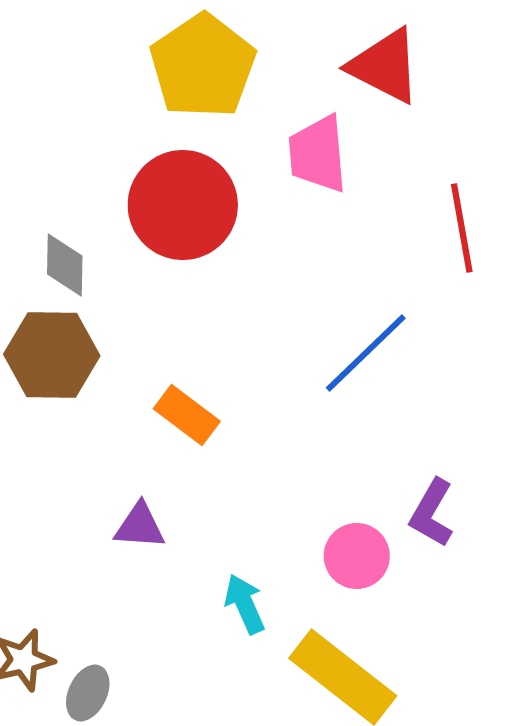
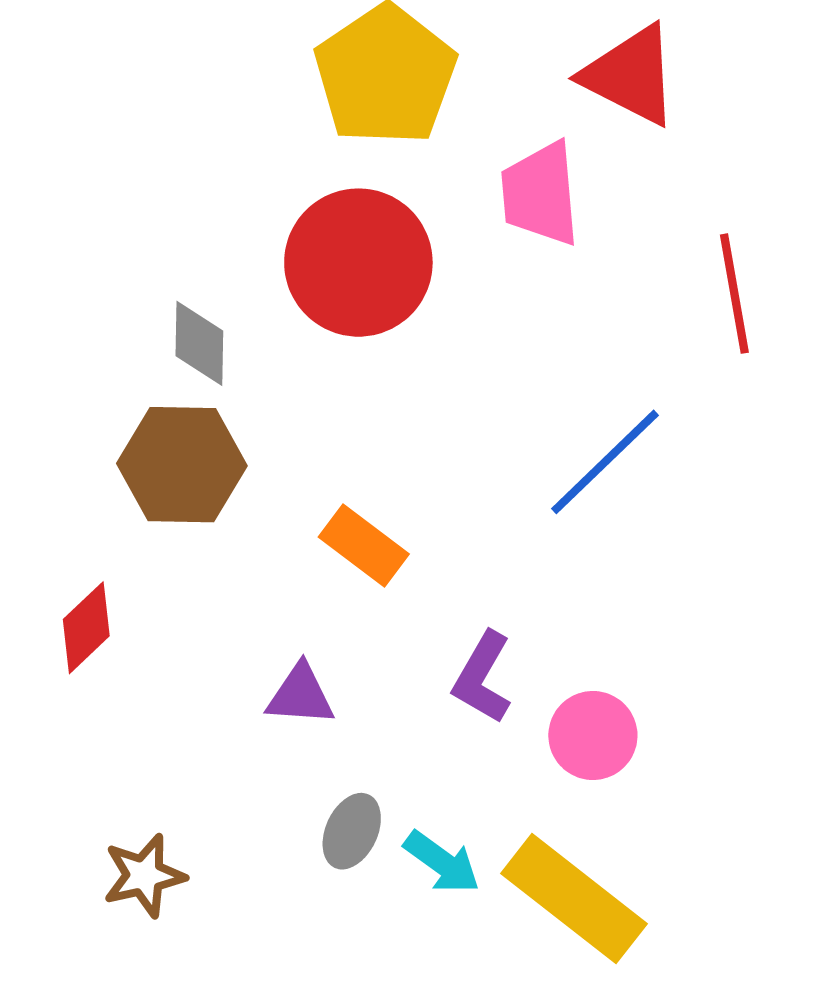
purple L-shape: (432, 513) -> (482, 678), moved
cyan arrow: (245, 604) -> (442, 862), moved, turned 150
gray ellipse: (88, 693) -> (352, 831), moved

